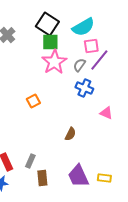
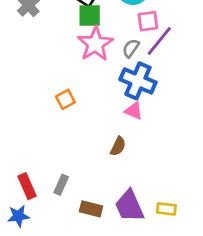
blue cross: (84, 88) -> (138, 81), size x1.4
pink triangle: (106, 113) -> (134, 111), moved
brown rectangle: (42, 178) -> (91, 209), moved, turned -70

